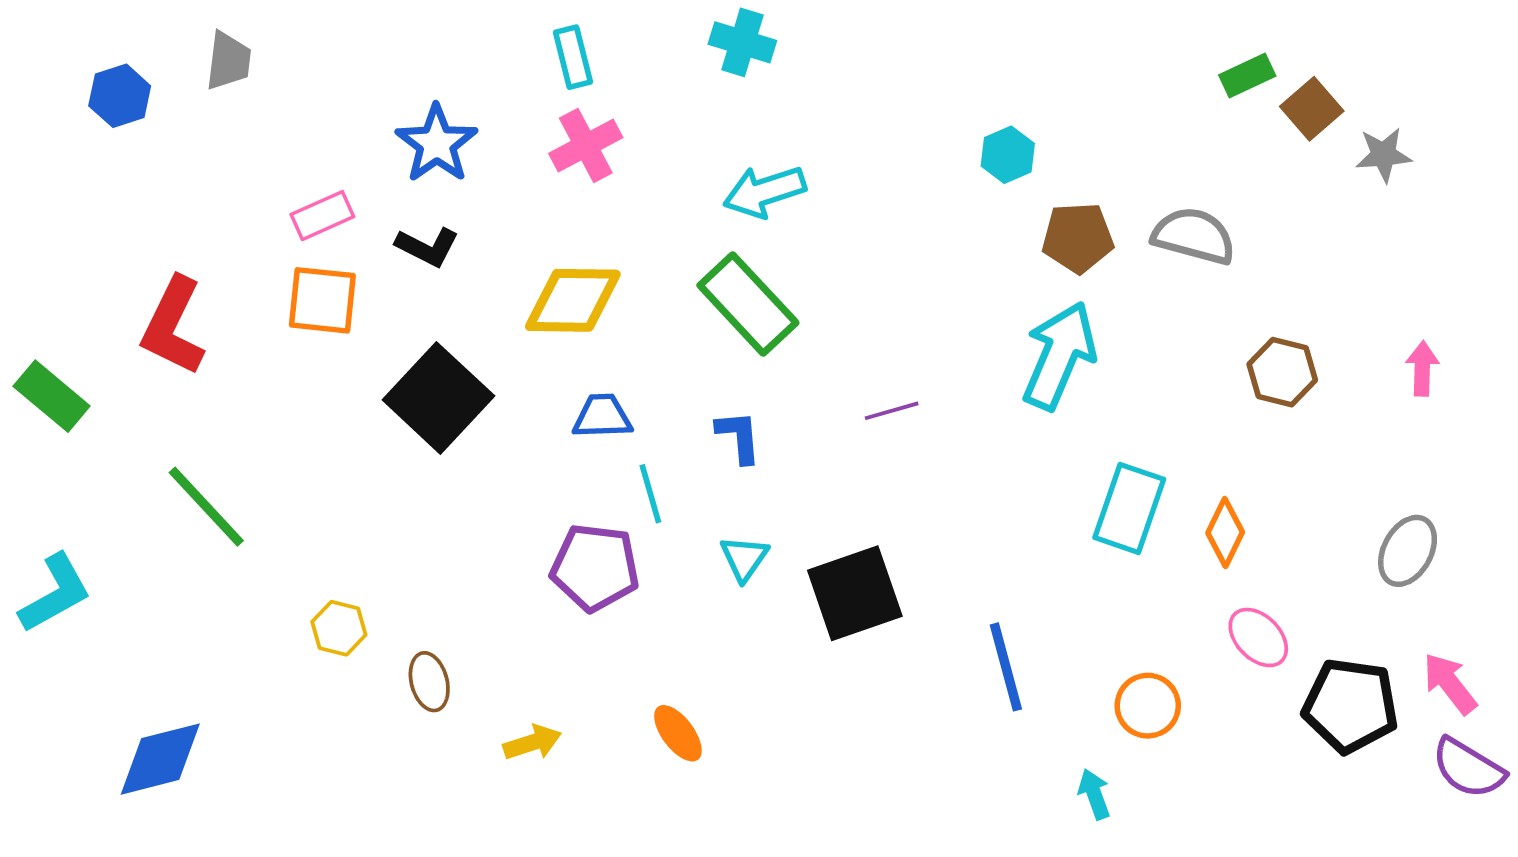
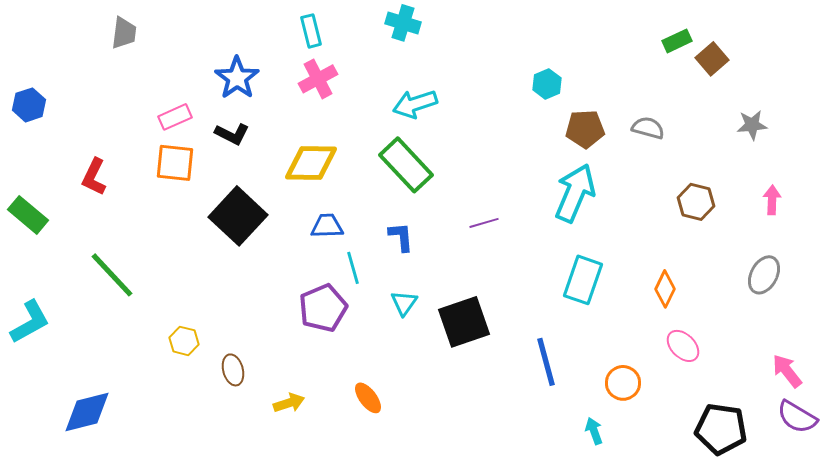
blue hexagon: (120, 96) -> (29, 105), moved
gray star: (1384, 155) -> (752, 125), moved
gray semicircle: (1194, 236) -> (648, 128), size x0.7
red L-shape: (173, 326) -> (94, 177), size x0.7
cyan rectangle: (1129, 508) -> (583, 280), moved
gray ellipse: (1408, 551) -> (764, 275), moved
purple pentagon: (595, 567) -> (323, 308), turned -30
black pentagon: (1350, 706) -> (721, 429), moved

